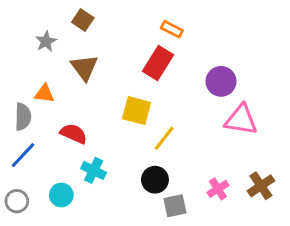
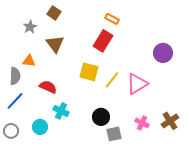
purple circle: (221, 81) -> (163, 53), moved
pink triangle: (241, 120) -> (137, 84), moved, turned -40
yellow line: (164, 138) -> (112, 80), moved
pink cross: (218, 189) -> (142, 123), turned -32

